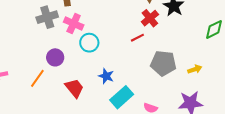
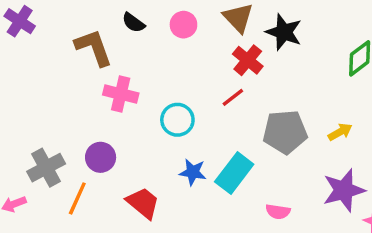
gray cross: (47, 17) -> (46, 168), moved
cyan circle: (89, 43) -> (177, 120), moved
cyan rectangle: (122, 97) -> (234, 173), moved

